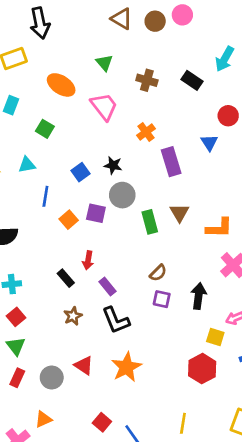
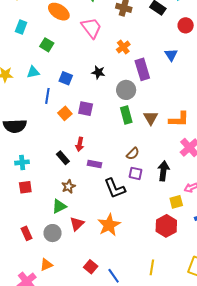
red circle: (228, 116) -> (186, 25), moved
blue square: (81, 172) -> (66, 78), moved, turned -32
gray circle: (122, 195) -> (126, 90), moved
brown triangle: (179, 213) -> (151, 118), moved
purple rectangle: (108, 287) -> (95, 164), turned -40
red square: (16, 317) -> (25, 187), turned 32
black L-shape: (116, 320) -> (115, 188), moved
yellow square: (215, 337) -> (176, 202), turned -32
green triangle: (16, 346) -> (59, 206), moved, turned 42
red triangle: (84, 365) -> (77, 224), turned 42
red rectangle: (17, 378) -> (26, 233), turned -48

